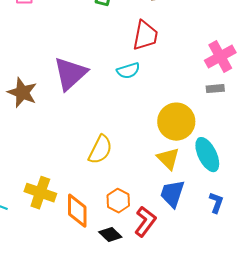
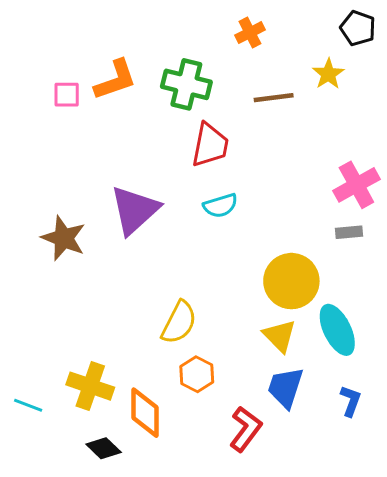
red trapezoid: (145, 36) -> (210, 145), moved
orange hexagon: (118, 201) -> (197, 374), moved
black diamond: (110, 235) -> (104, 448), moved

